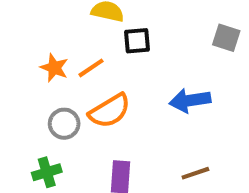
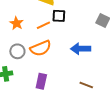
orange line: (91, 68) -> (43, 25), moved
brown line: (195, 173) -> (86, 85), moved, turned 32

